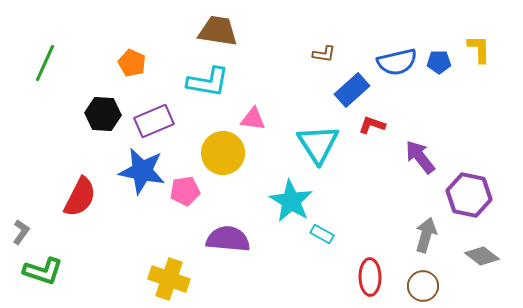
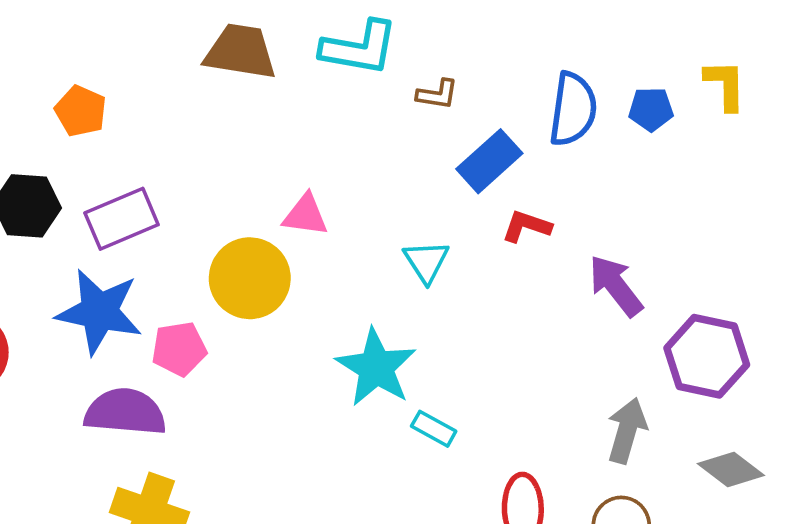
blue semicircle: (397, 62) -> (573, 109), turned -69
cyan L-shape: (208, 82) -> (359, 48), moved
cyan triangle: (318, 144) -> (426, 262), size x0.6
purple semicircle: (228, 239) -> (125, 412), moved

